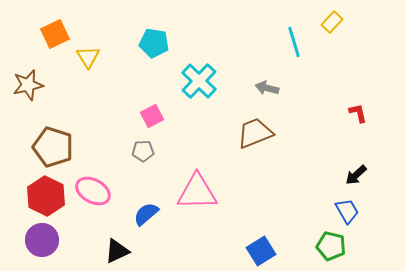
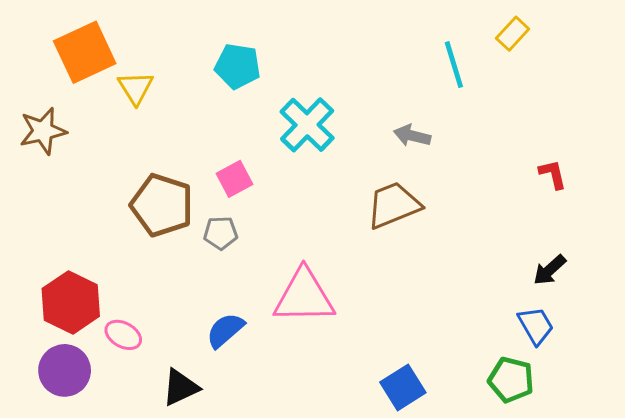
orange square: (55, 34) -> (85, 52), size x1.4
brown pentagon: (53, 147) -> (162, 205), moved
pink ellipse: (93, 191) -> (123, 335), moved, size x0.7

